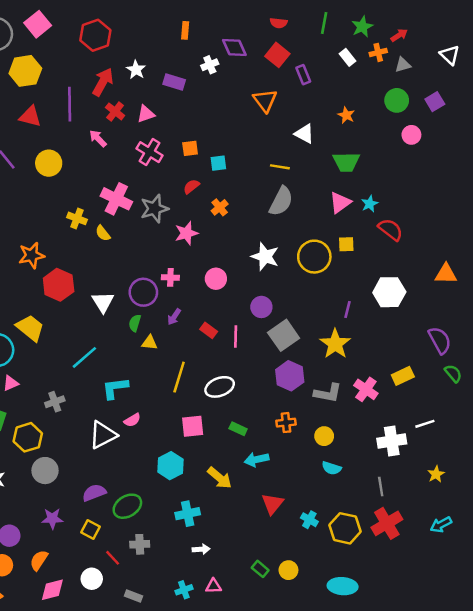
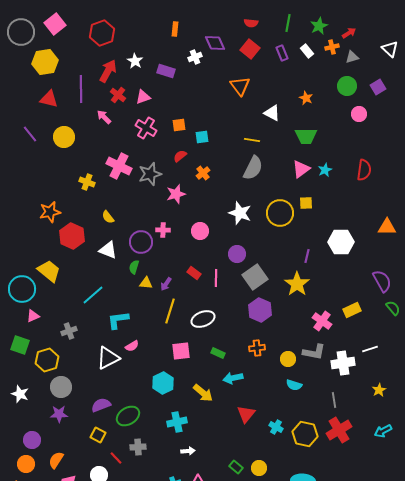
purple rectangle: (303, 75) -> (282, 53), moved
red semicircle: (391, 230) -> (364, 170), moved, turned 60
yellow semicircle: (103, 233) -> (108, 217), moved
white triangle: (103, 302) -> (108, 250), turned -36
purple arrow: (174, 317) -> (166, 284), moved
gray L-shape: (328, 393) -> (314, 352), moved
purple star: (52, 518) -> (59, 414), moved

